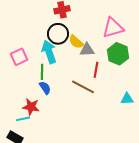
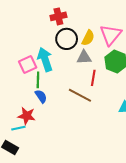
pink triangle: (113, 28) -> (111, 35), turned -35
black circle: (58, 34) -> (67, 39), moved
yellow semicircle: (76, 42) -> (88, 38), moved, turned -105
pink square: (19, 57) -> (28, 65), moved

